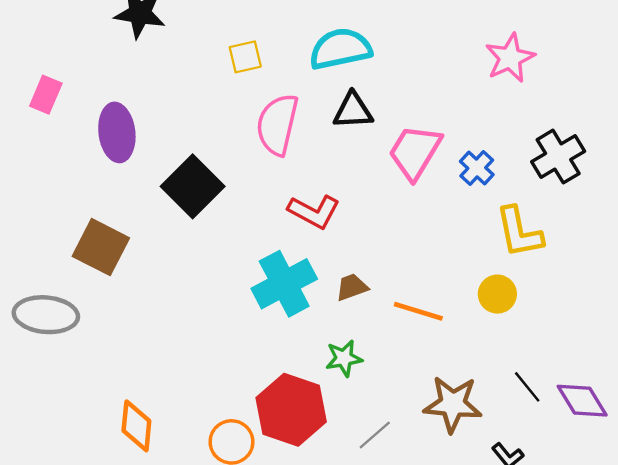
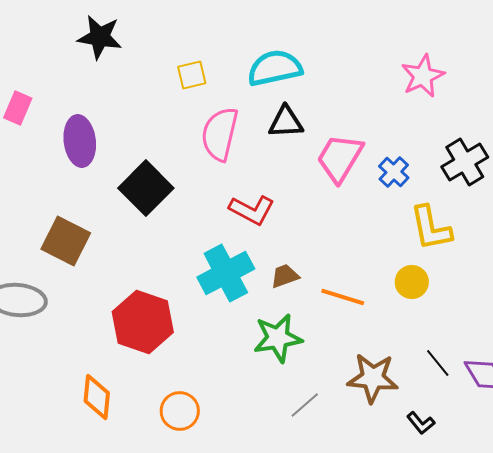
green star: (344, 358) -> (278, 338), size x1.5
red hexagon: (291, 410) -> (143, 322), moved

